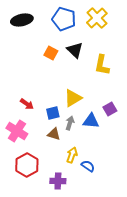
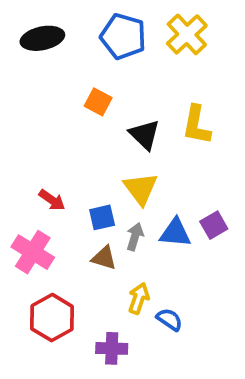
black triangle: (75, 50) -> (144, 135), moved
yellow triangle: (73, 98) -> (141, 189), turned -36
purple square: (110, 109) -> (214, 225), moved

